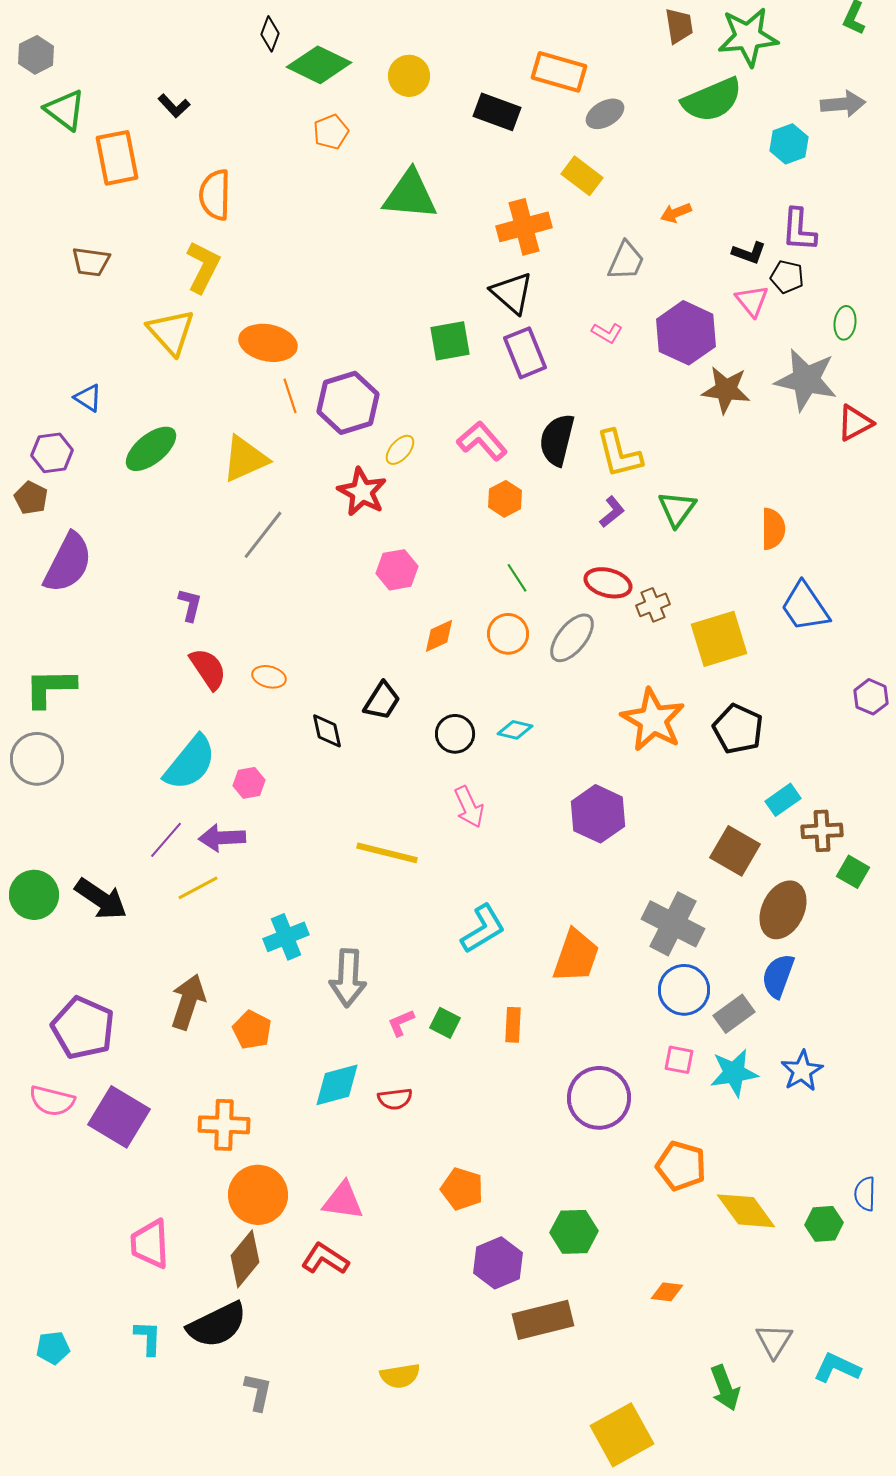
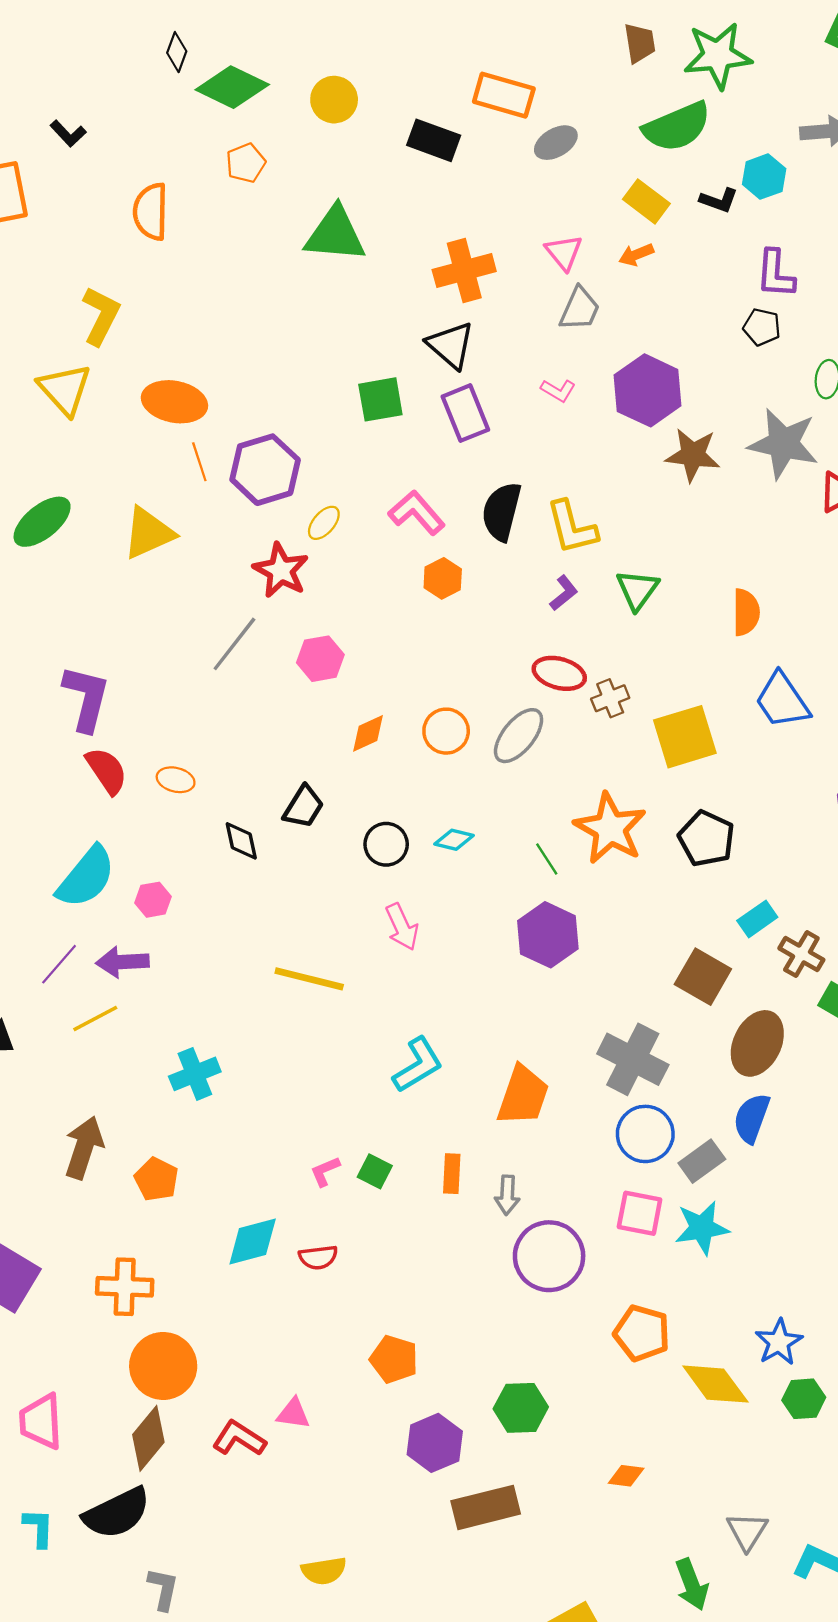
yellow rectangle: (582, 176) -> (646, 201), moved
orange semicircle: (215, 195) -> (151, 212), moved
black L-shape: (749, 253) -> (719, 200), moved
pink triangle: (752, 301) -> (564, 252), moved
gray line: (263, 535) -> (234, 644), moved
green line: (517, 578) -> (547, 859), moved
purple L-shape: (190, 605) -> (86, 698), size x1.8
brown cross: (822, 831) -> (801, 954), turned 33
gray arrow: (348, 978) -> (507, 1195), moved, size x0.6
pink square: (679, 1060) -> (640, 1213), size x1.4
blue star: (802, 1071) -> (779, 1342), moved
pink triangle: (343, 1201) -> (293, 1413), moved, size x0.7

